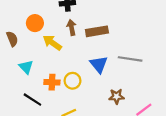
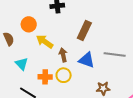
brown arrow: (72, 28) -> (63, 55), moved
brown rectangle: (97, 31) -> (84, 30), turned -54
blue triangle: (99, 64) -> (87, 60), turned -30

